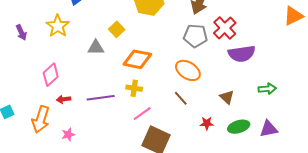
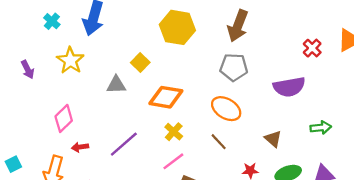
red cross: (225, 28) -> (312, 48), moved, size x0.7
yellow cross: (134, 88) -> (174, 132), moved, turned 35
purple line: (101, 98) -> (124, 144), turned -32

